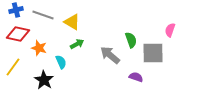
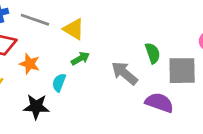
cyan semicircle: (61, 62) -> (59, 83), turned -136
purple semicircle: (136, 77) -> (159, 103), size x1.5
black star: (44, 80) -> (36, 107), turned -30

